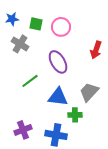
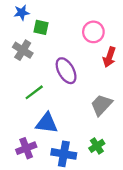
blue star: (12, 19) -> (22, 13), moved
pink circle: (61, 27) -> (93, 32), moved
blue triangle: (58, 97) -> (47, 123), moved
green cross: (75, 115) -> (97, 146), moved, turned -32

